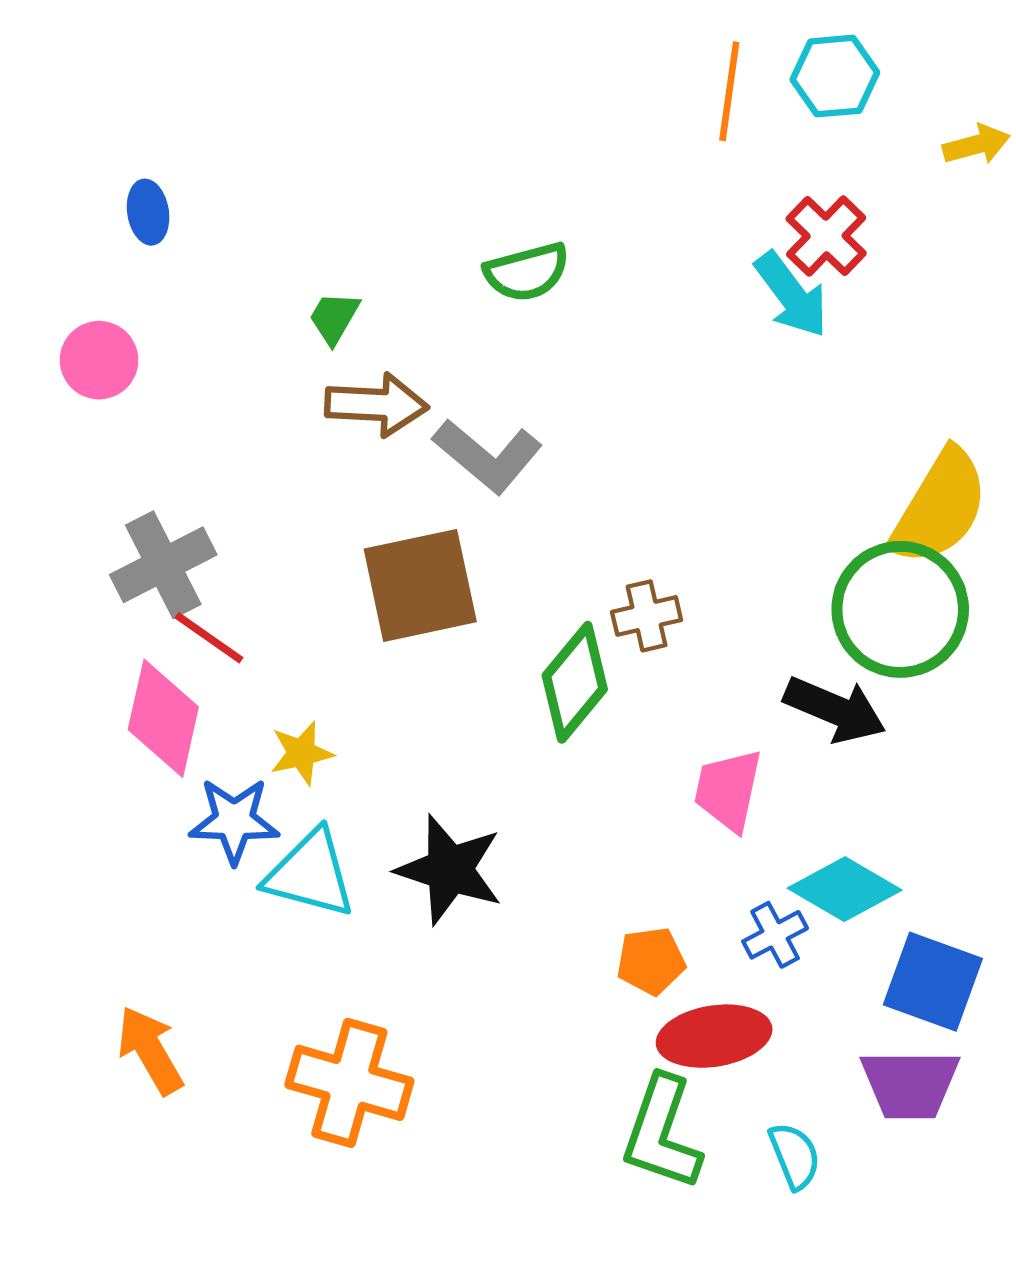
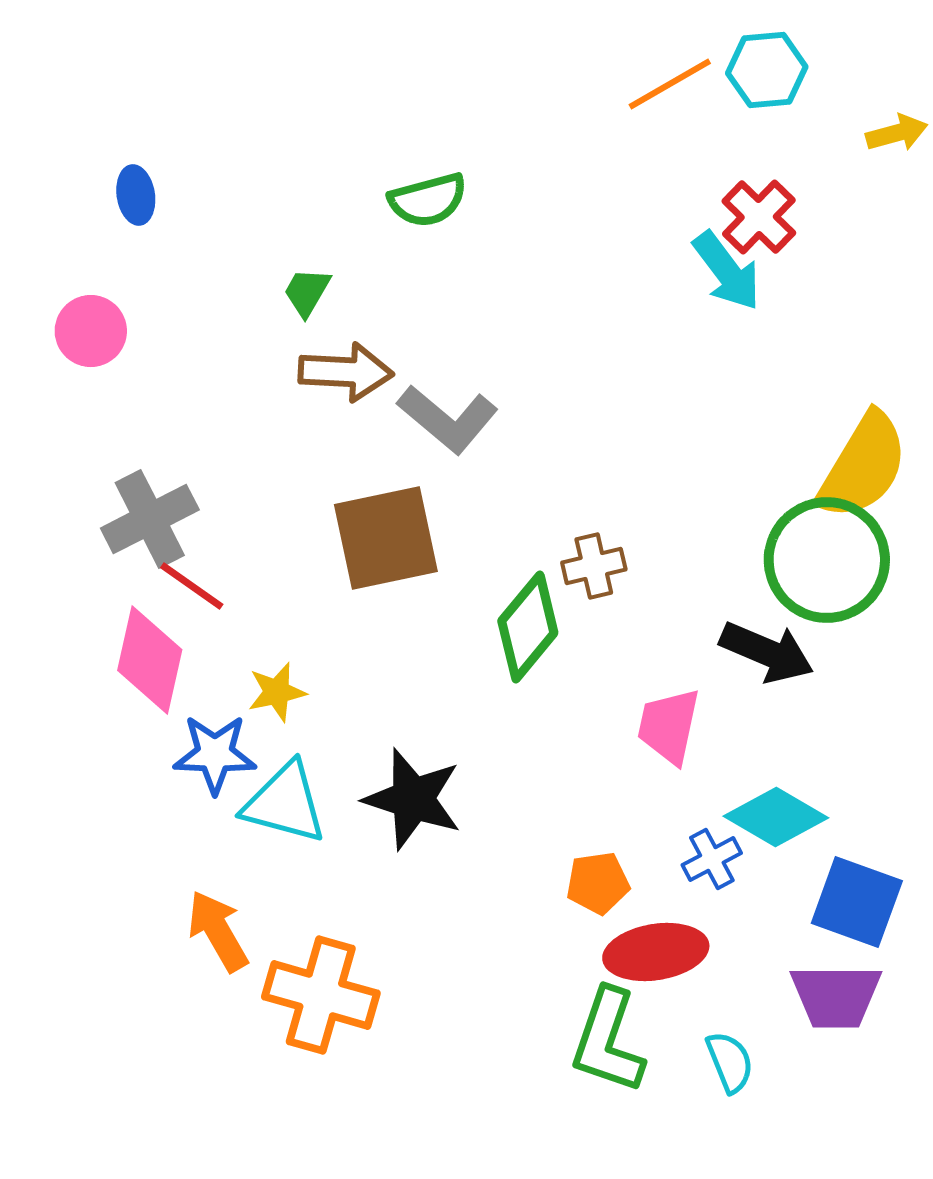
orange line: (729, 91) -> (670, 84), turned 52
green semicircle: (527, 272) -> (428, 200), moved
orange arrow: (150, 1050) -> (218, 931), moved

